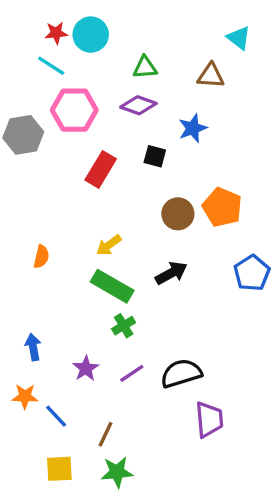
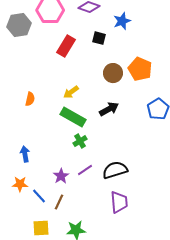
purple star: (86, 368) -> (61, 176), moved
purple trapezoid: (209, 419) -> (119, 202), moved
brown line: (105, 434) -> (59, 202), moved

